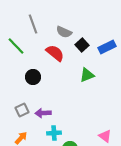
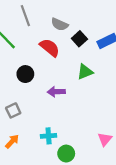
purple arrow: (43, 113) -> (56, 92), moved
pink triangle: (105, 136) -> (105, 139), turned 32

